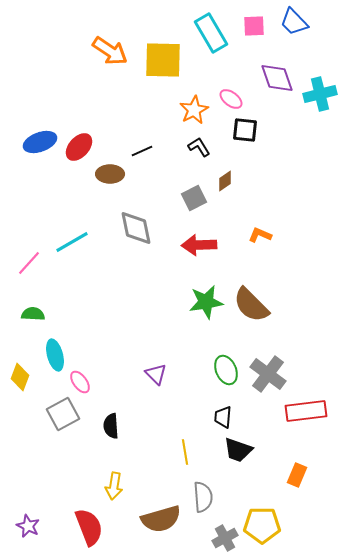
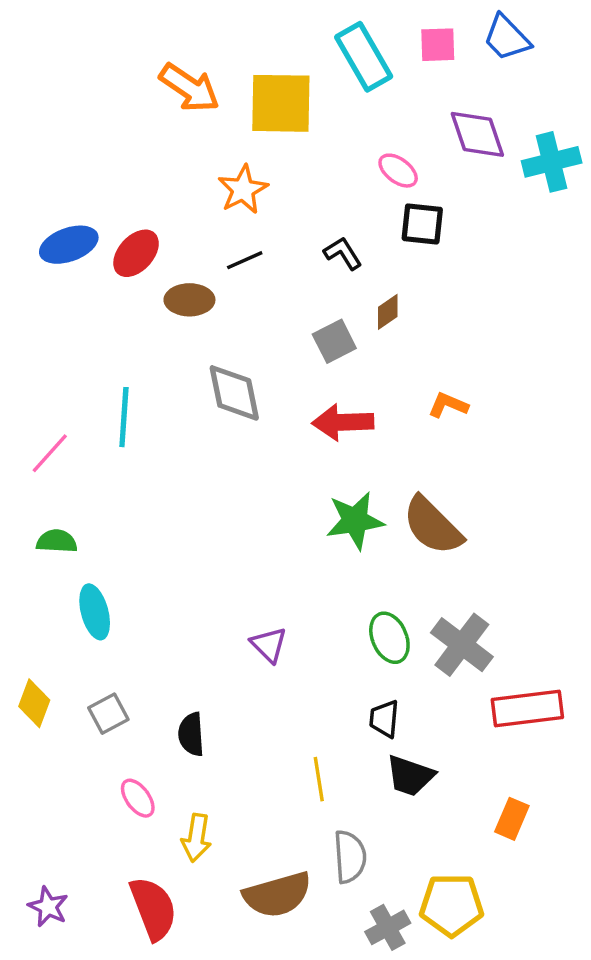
orange star: (194, 110) -> (243, 189), moved
cyan line: (72, 242) -> (124, 417), turned -56
yellow diamond: (20, 377) -> (34, 703), moved
pink ellipse: (80, 382) -> (138, 798), moved
gray square: (63, 414) -> (108, 714), size x0.7

